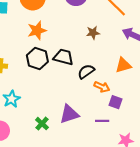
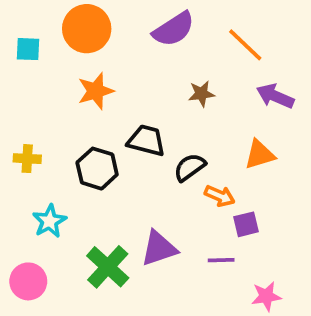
black hexagon: (37, 58) -> (97, 169), moved
purple square: (116, 102) -> (246, 224), turned -32
green cross: (42, 124) -> (108, 267), size x1.6

